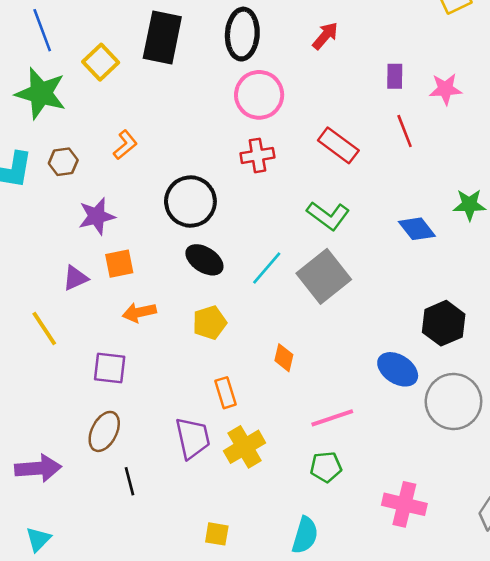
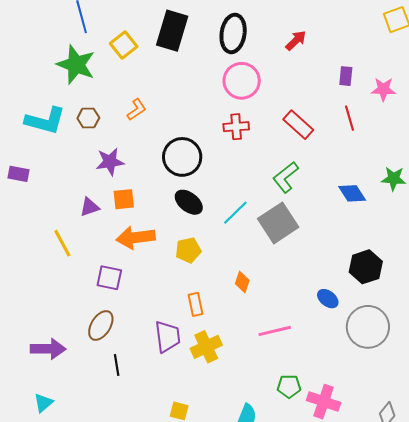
green L-shape: (328, 216) -> (286, 177), turned 100
orange arrow: (139, 312) -> (136, 238), size x1.5
blue ellipse: (398, 369) -> (328, 299), size x0.7
green pentagon: (326, 467) -> (289, 386), moved

